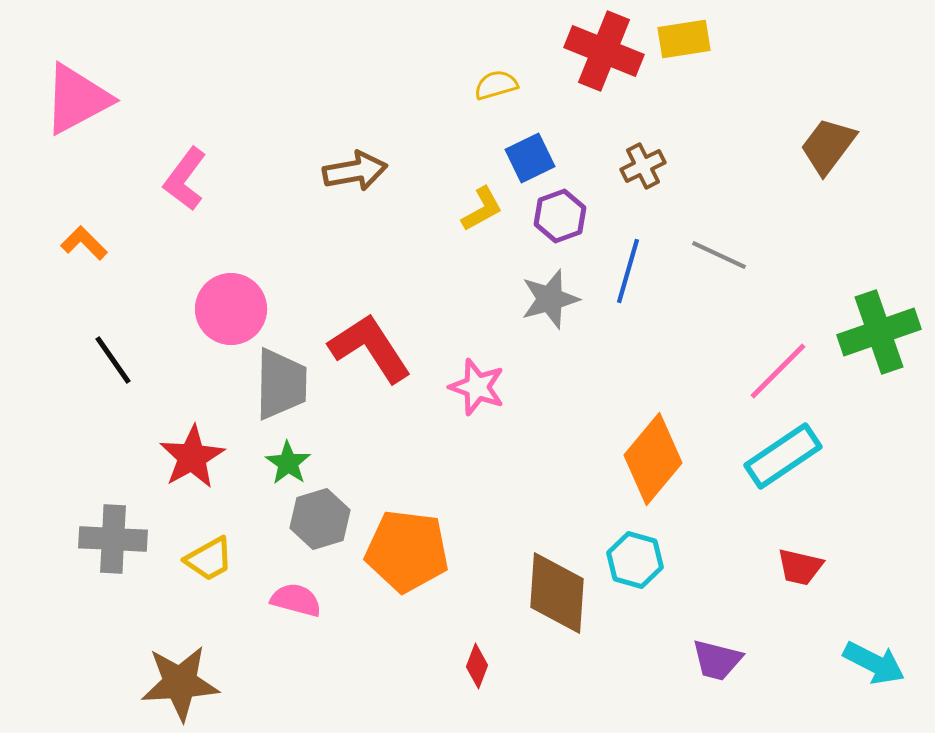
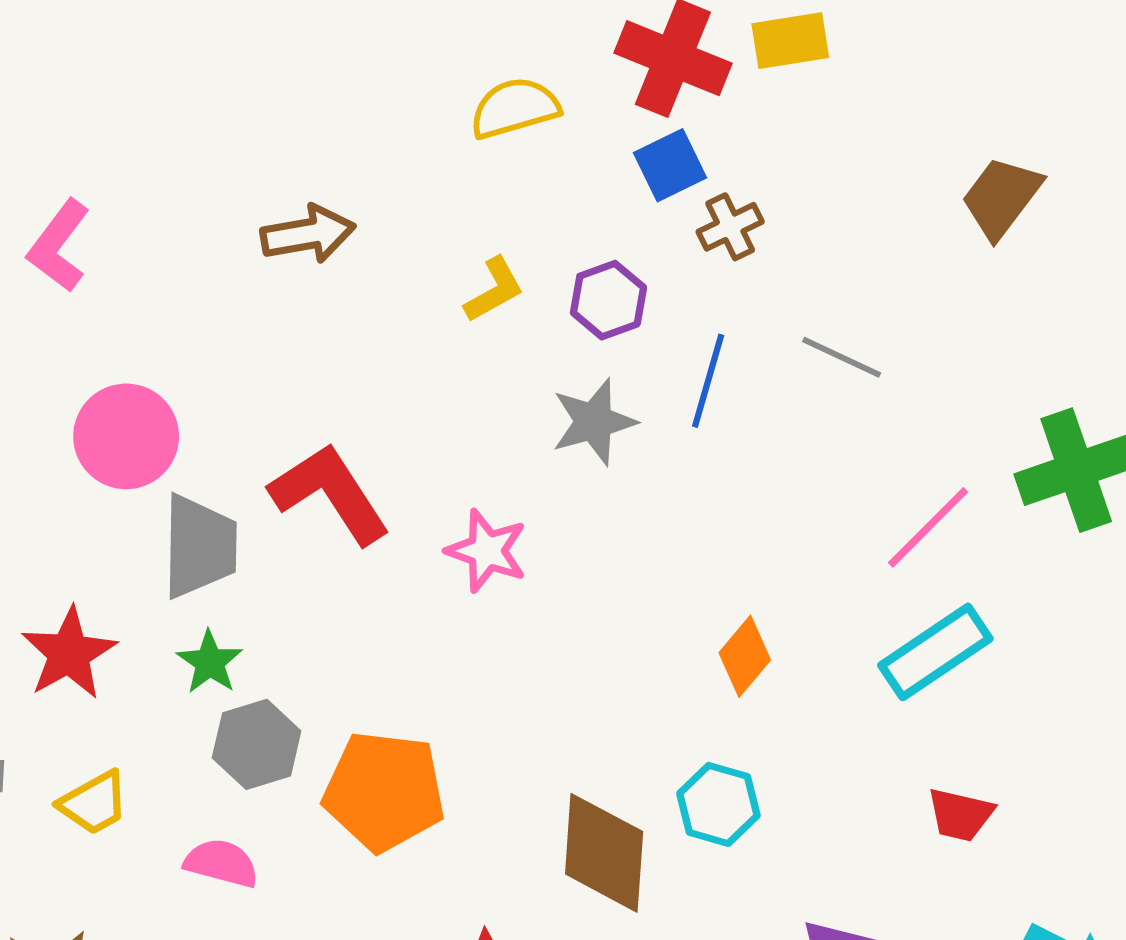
yellow semicircle: (496, 85) -> (515, 108), size x1.4
blue square: (530, 158) -> (670, 165), moved
orange diamond: (653, 459) -> (745, 656), size x0.6

